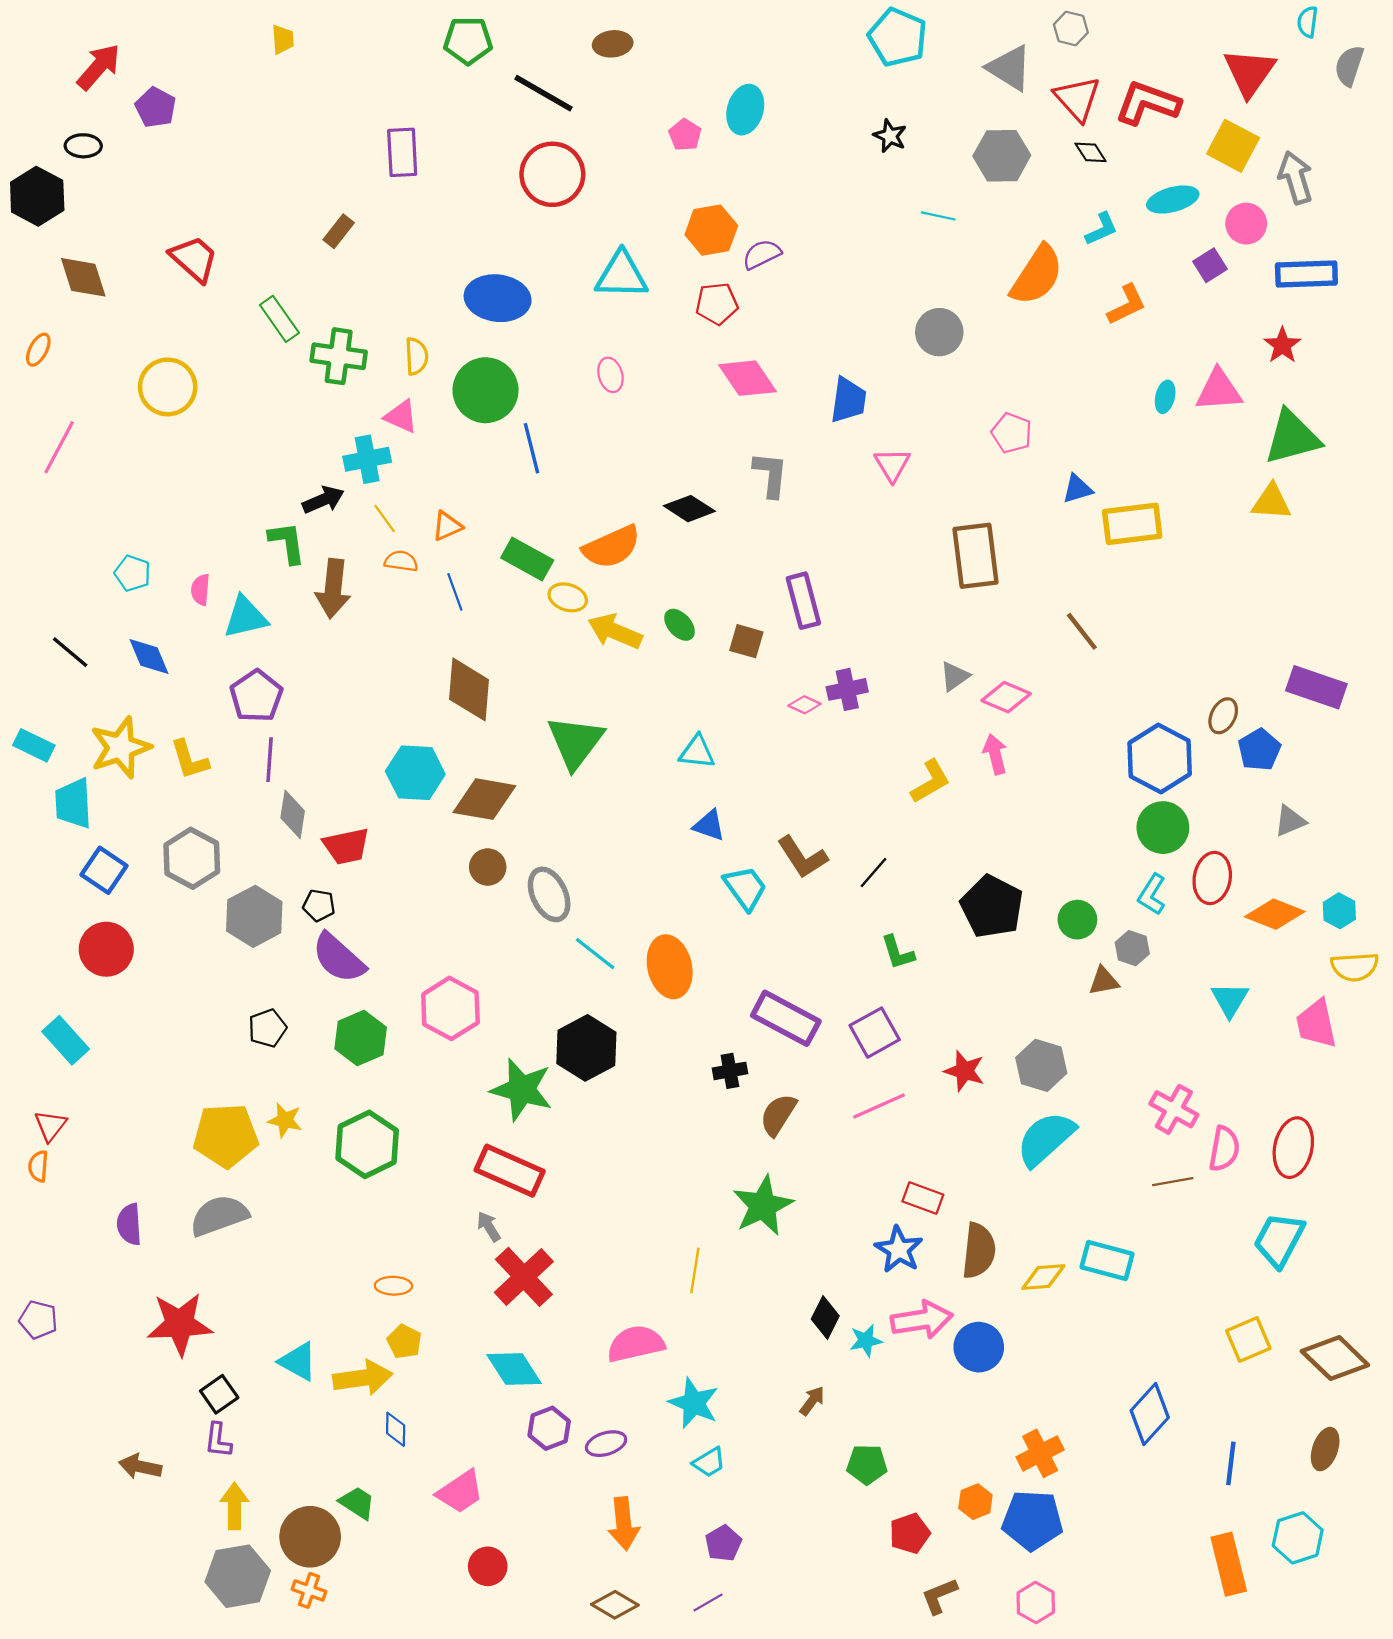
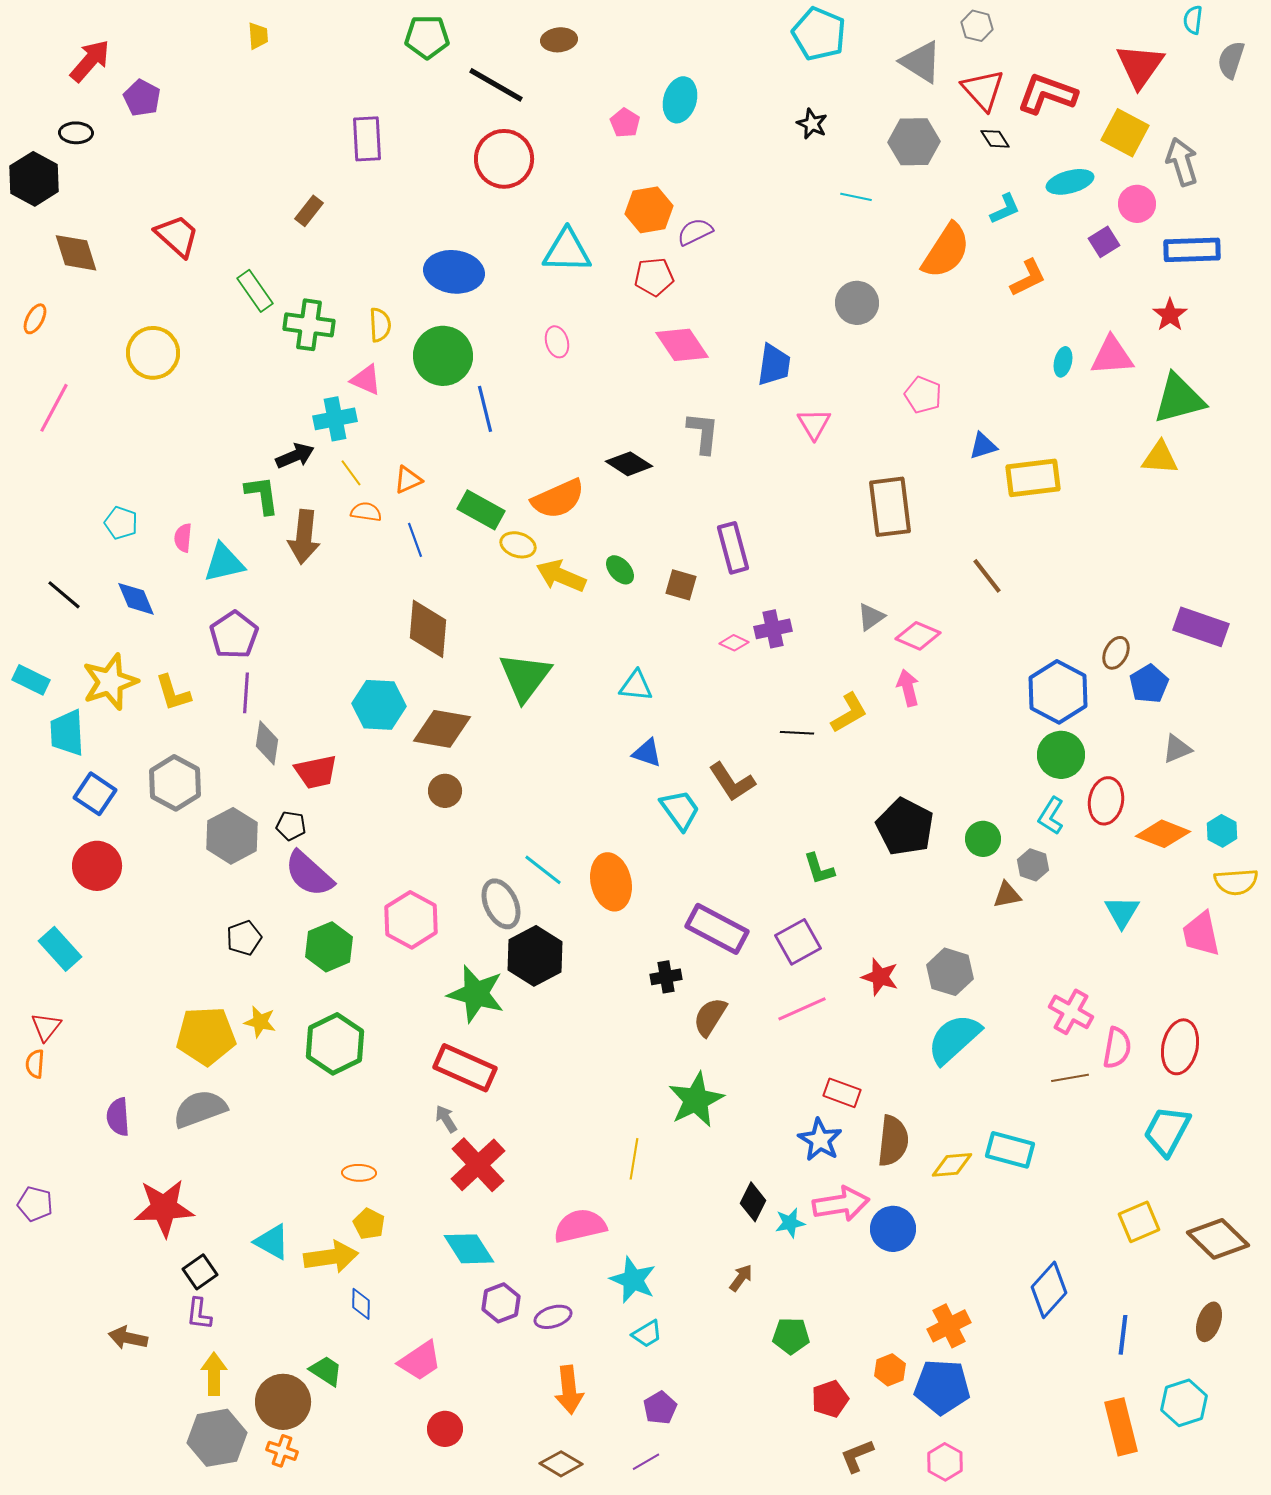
black line: (874, 872) -> (797, 733), moved, turned 52
gray ellipse: (549, 894) -> (501, 904), moved

